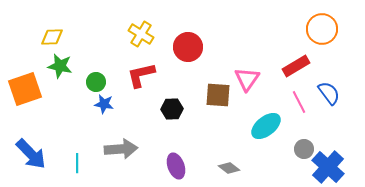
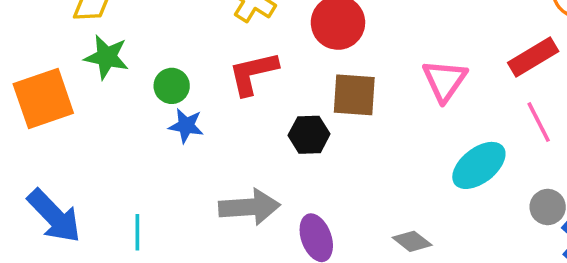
brown square: (218, 95) -> (354, 95), moved
gray arrow: (121, 149) -> (249, 207), moved

